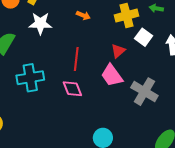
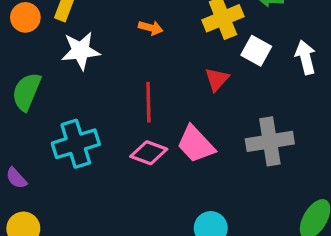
pink trapezoid: (112, 75) -> (196, 144), moved
pink diamond: (72, 89) -> (149, 153), turned -40
gray cross: (144, 92) -> (270, 141), turned -32

